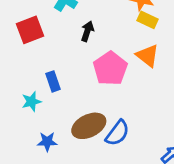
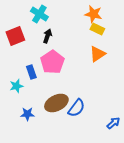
black arrow: (87, 31) -> (47, 36), moved
orange triangle: (148, 56) -> (97, 54), turned 48
pink pentagon: (110, 69) -> (52, 62), moved

